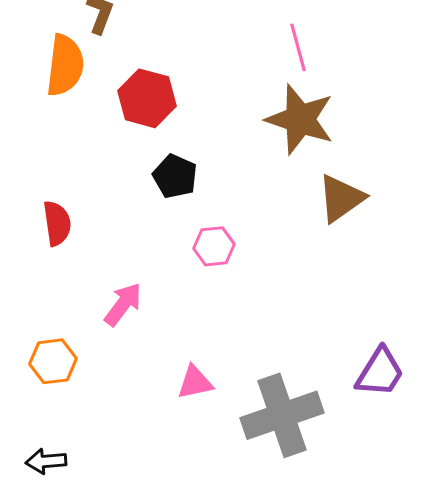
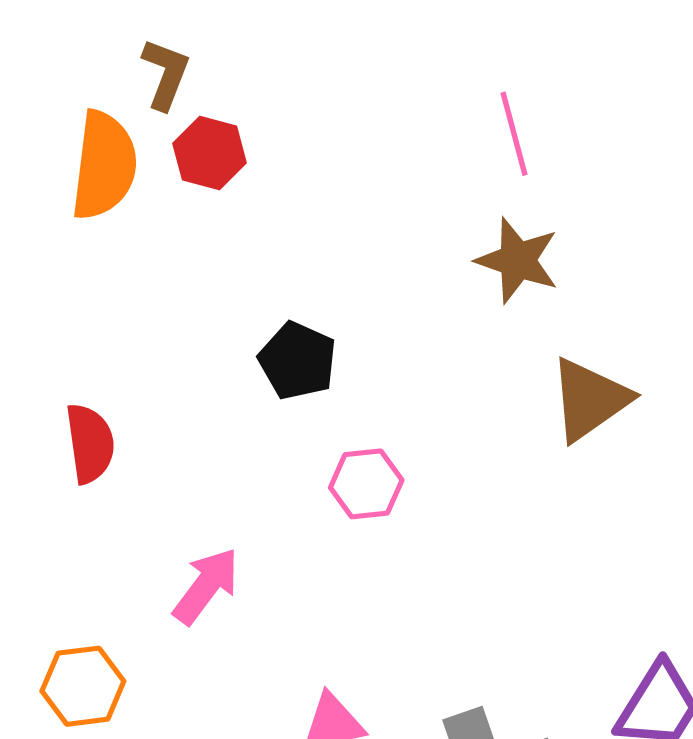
red hexagon: (147, 98) -> (210, 153), moved, size x0.7
brown star: (300, 119) -> (518, 260), size x0.7

